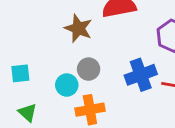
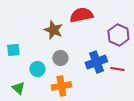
cyan square: (20, 73) -> (13, 50), moved
cyan circle: (67, 85) -> (37, 69), moved

